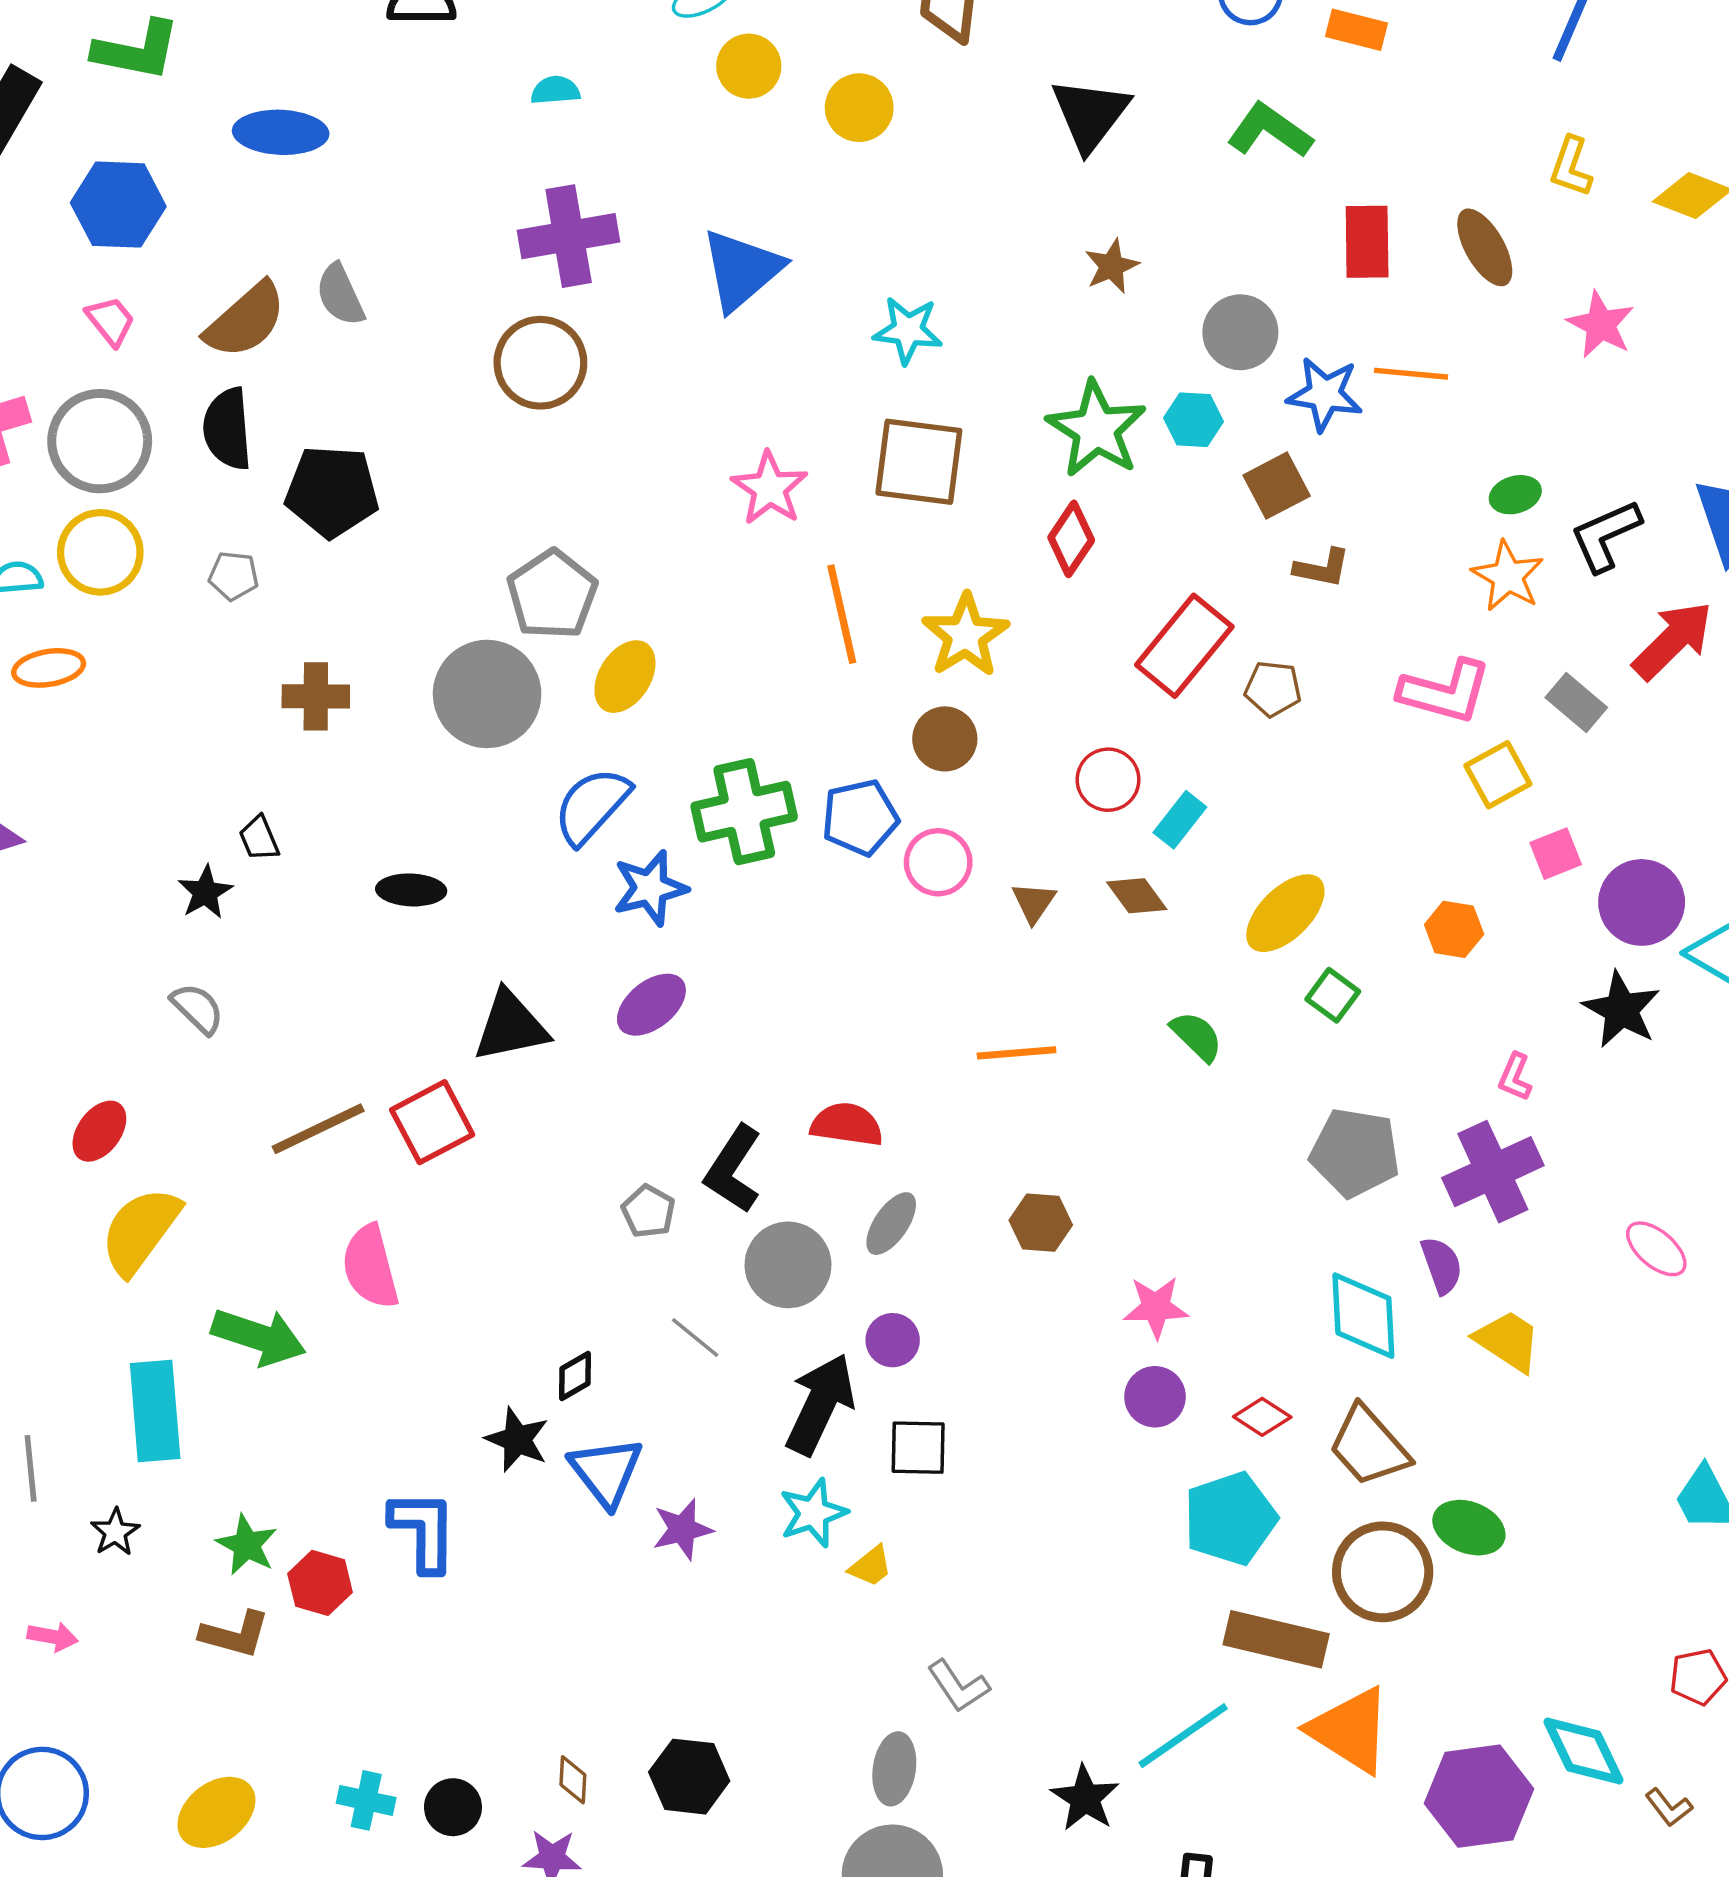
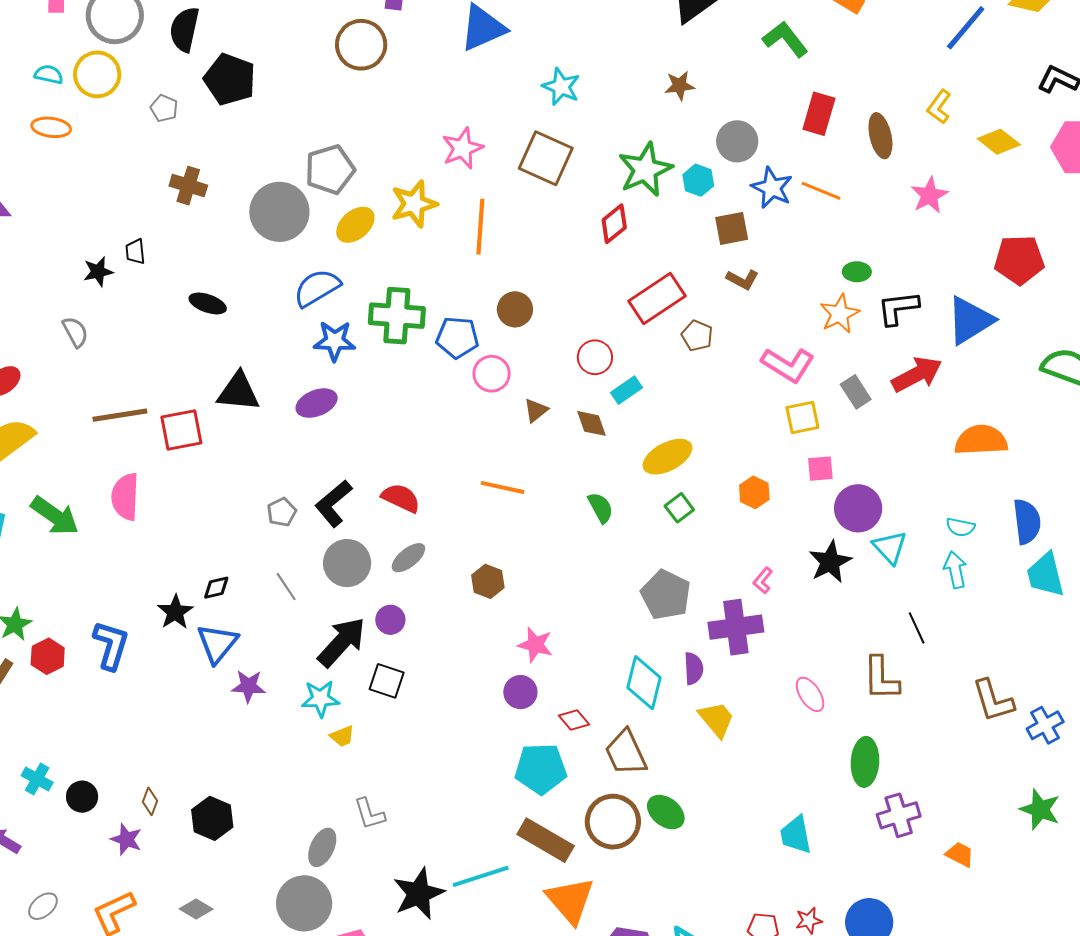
yellow star: (965, 635) -> (414, 204), moved
black star: (1085, 1798) -> (419, 894), size x1.4

